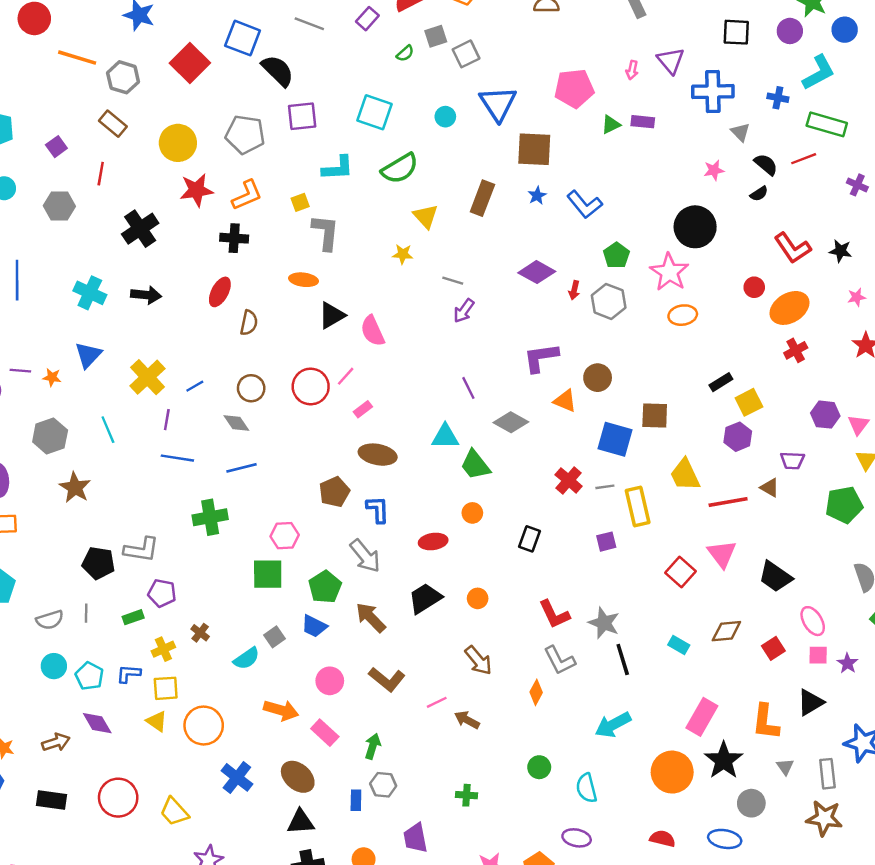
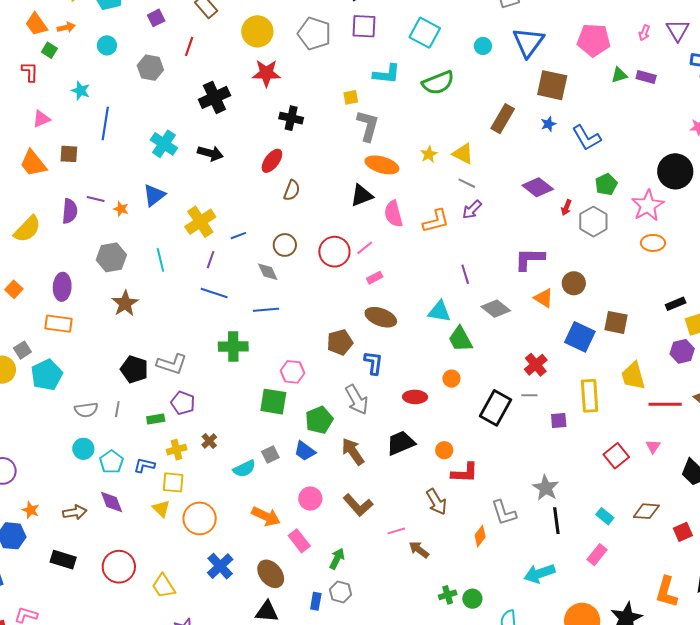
orange L-shape: (247, 195) -> (436, 221), moved
yellow triangle: (426, 216) -> (463, 154), moved, turned -30
yellow star: (403, 254) -> (429, 154), turned 30
orange ellipse: (304, 280) -> (382, 165), moved, size x1.4
gray line: (605, 487) -> (529, 395), moved
black rectangle: (530, 539) -> (495, 408), size x1.6
pink triangle: (722, 554) -> (653, 446), size x0.6
red L-shape: (554, 614) -> (465, 473), moved, turned -72
pink rectangle: (702, 717) -> (597, 555), moved, size x0.7
green cross: (467, 795) -> (448, 595), moved, turned -30

